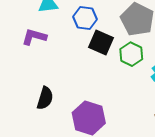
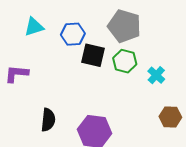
purple L-shape: (34, 37) -> (16, 74), moved

